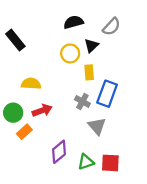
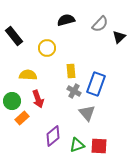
black triangle: (91, 46) -> (119, 37), moved
yellow circle: (70, 53) -> (47, 48), moved
yellow rectangle: (89, 72) -> (71, 71), moved
red arrow: (42, 110) -> (38, 99), turned 90

